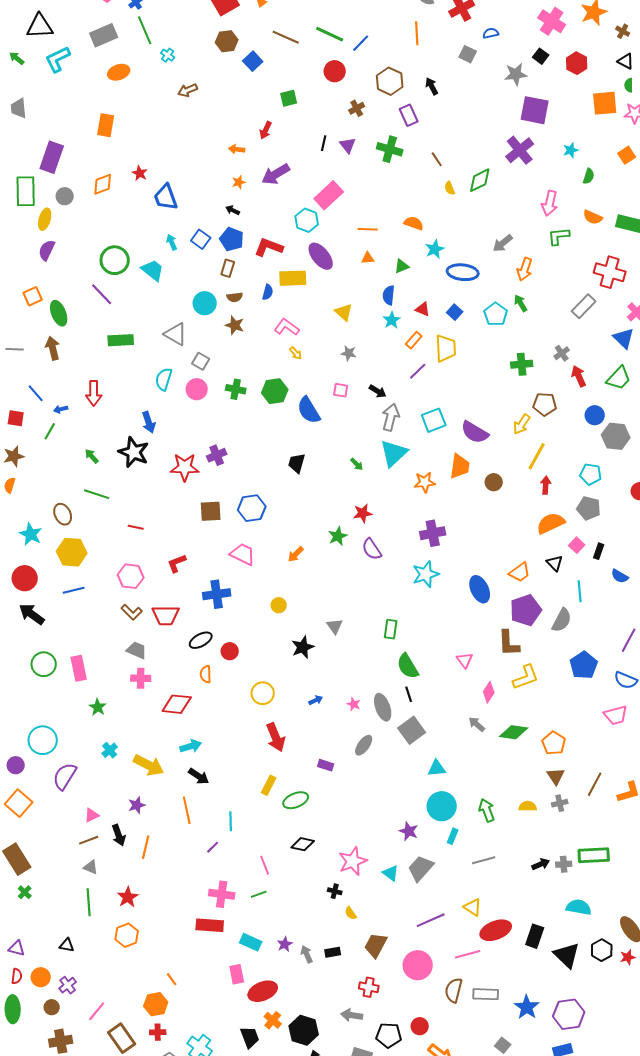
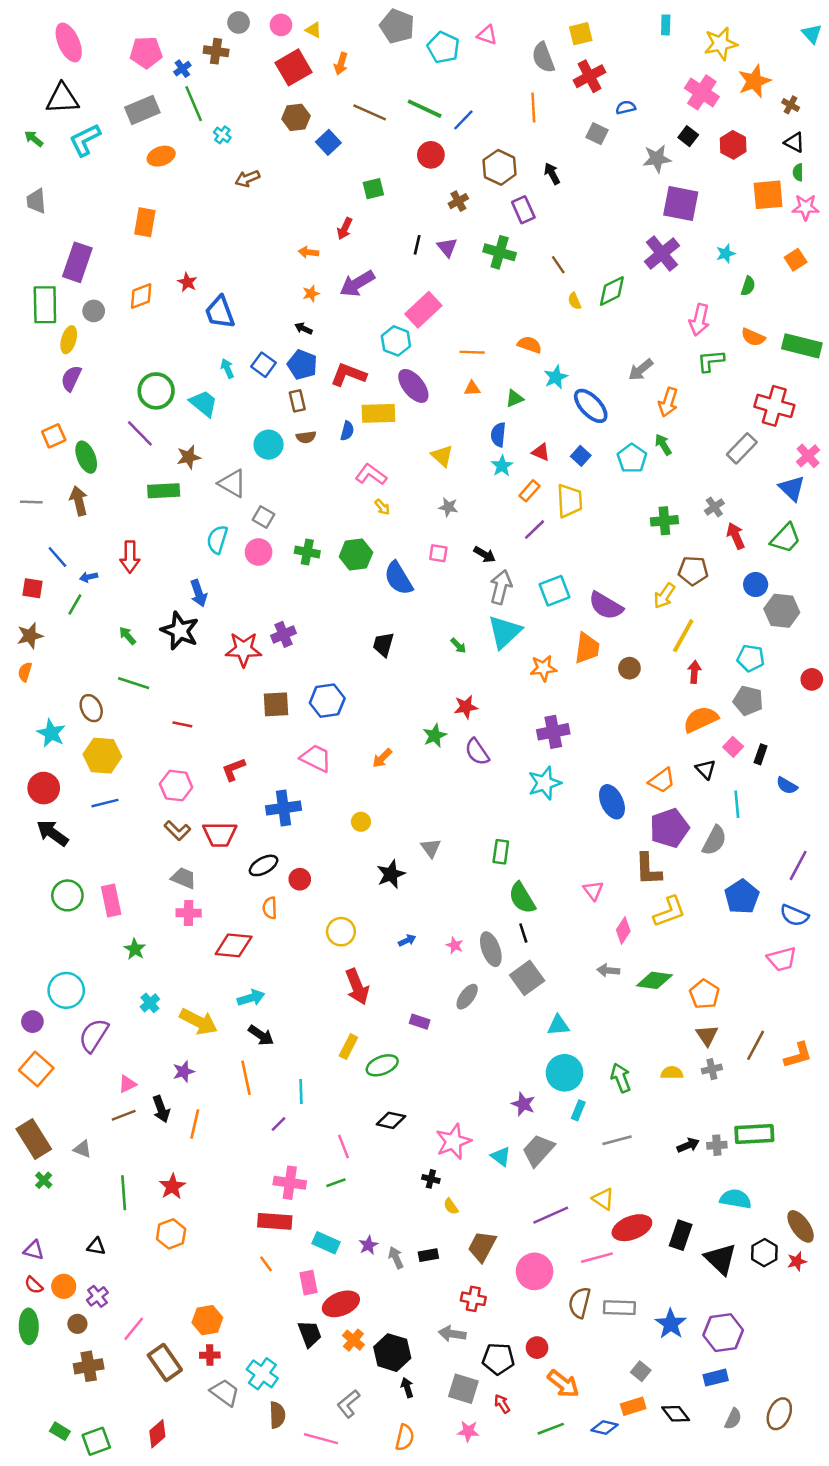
brown rectangle: (228, 268) -> (297, 401), turned -30
blue ellipse: (463, 272) -> (591, 406), turned 40
brown star: (235, 325) -> (189, 457), moved, turned -30
gray arrow: (477, 724) -> (608, 970), turned -36
gray triangle: (91, 867) -> (82, 1149), moved
red semicircle: (17, 976) -> (34, 1285), turned 126
orange line: (172, 979) -> (266, 1264), moved
black trapezoid: (250, 1037) -> (310, 1334), moved

